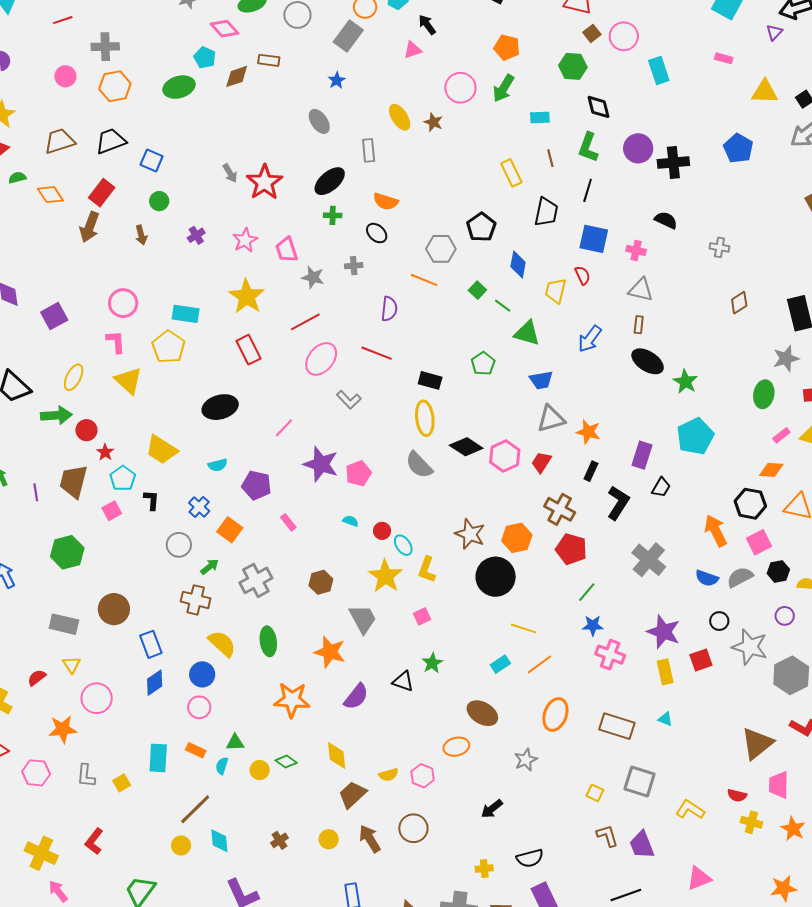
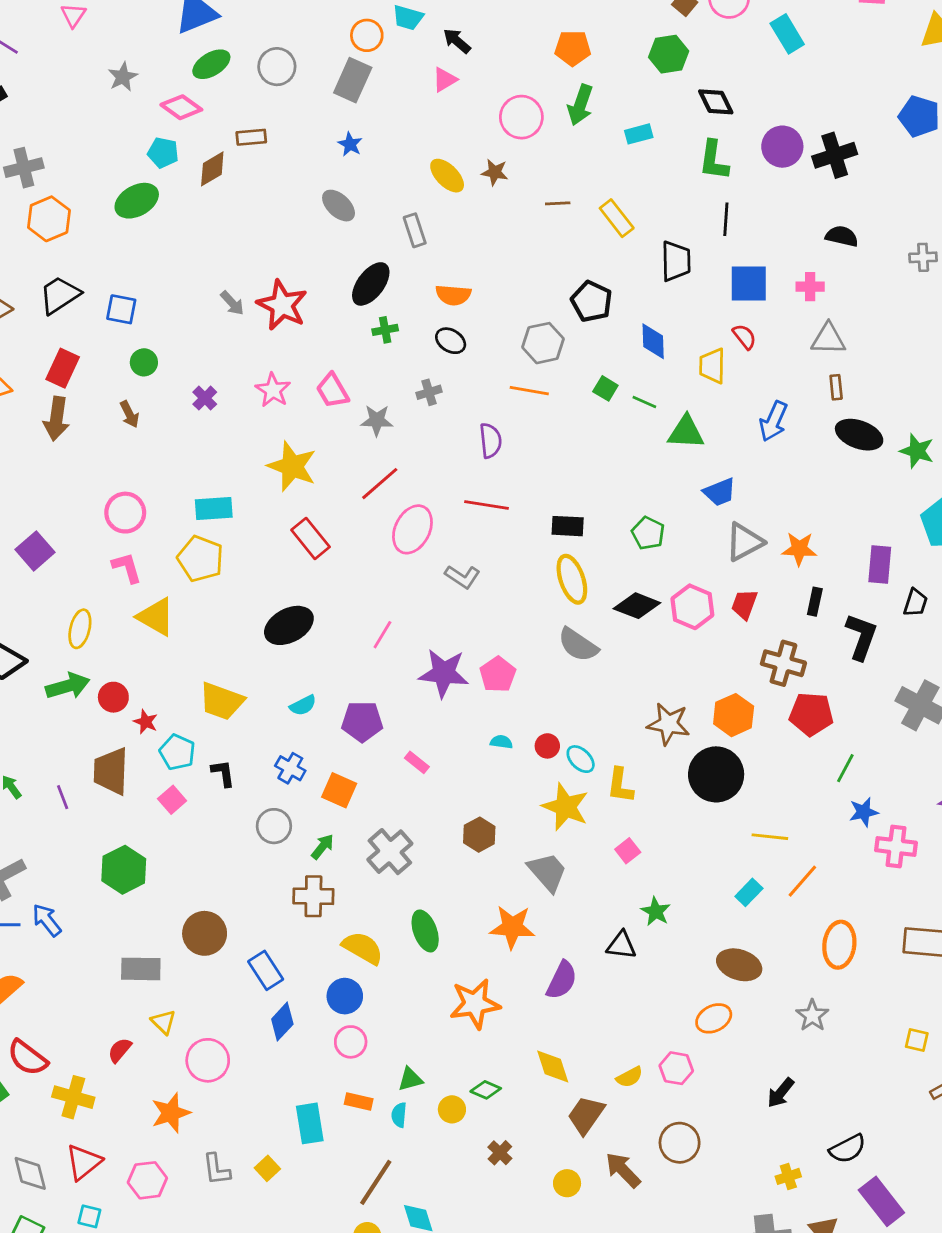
brown line: (550, 158) -> (558, 203), moved, turned -66
green pentagon: (483, 364) -> (648, 533), moved
brown cross: (279, 840) -> (500, 1153), moved

